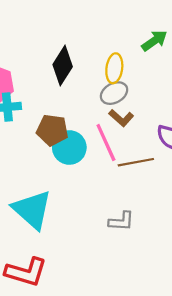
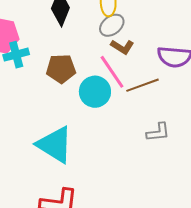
cyan circle: (69, 148) -> (95, 92), moved
gray L-shape: (121, 221) -> (158, 132), moved

